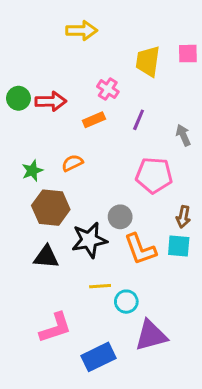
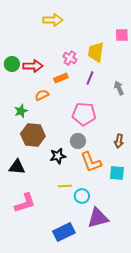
yellow trapezoid: (148, 61) -> (96, 52), moved
orange semicircle: (72, 163) -> (42, 95), moved
pink pentagon: (154, 175) -> (84, 114), moved
black star: (89, 240) -> (58, 156), size x0.7
cyan square: (179, 246) -> (117, 173), moved
black triangle: (46, 257) -> (17, 167), moved
pink L-shape: (55, 328) -> (25, 203), moved

